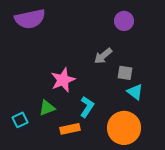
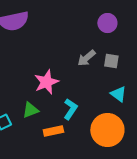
gray square: (125, 73) -> (111, 61), moved

